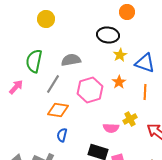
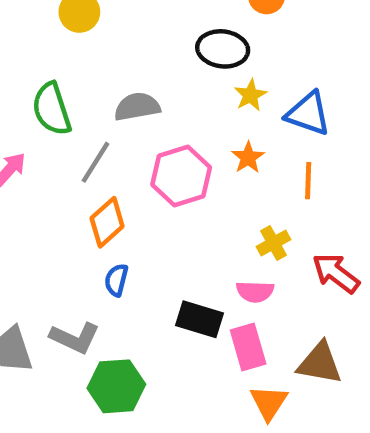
green semicircle: (34, 61) -> (52, 109), turned -30
orange diamond: (58, 110) -> (107, 222), turned -50
pink semicircle: (111, 128) -> (255, 292), moved

